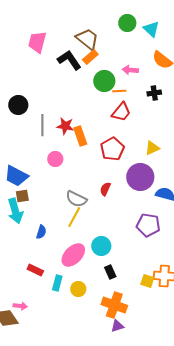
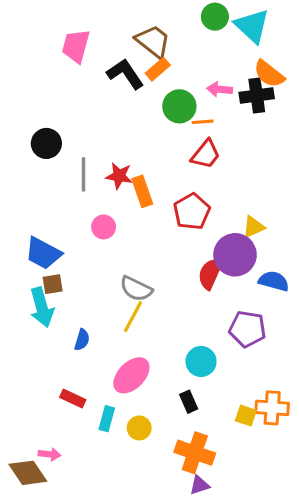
cyan triangle: (151, 29) -> (252, 26), size x1.4
black cross: (154, 93) -> (257, 96), moved, size x1.5
yellow triangle: (152, 148) -> (254, 227), moved
red semicircle: (105, 189) -> (210, 273), moved, size x1.5
cyan circle: (101, 246) -> (201, 361), moved

